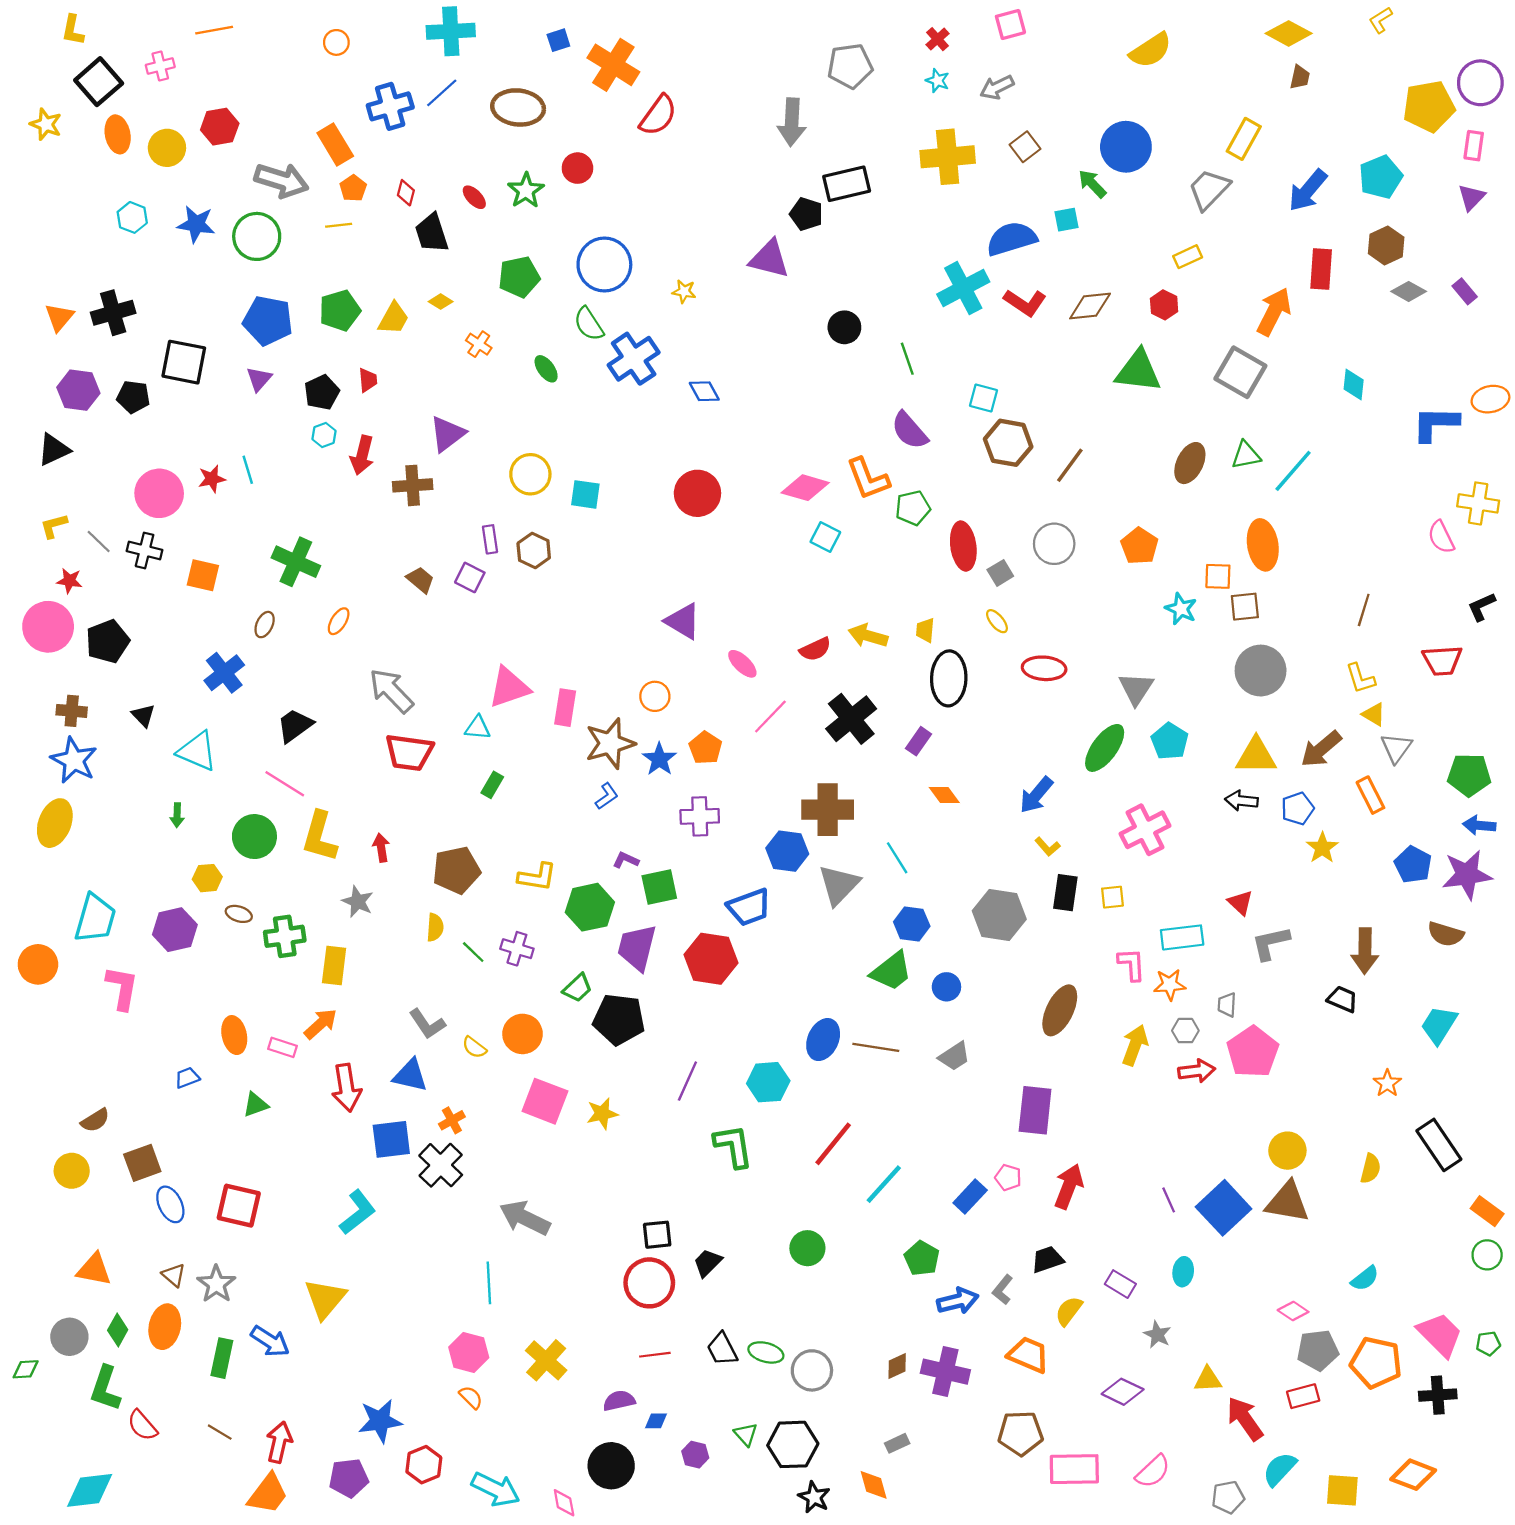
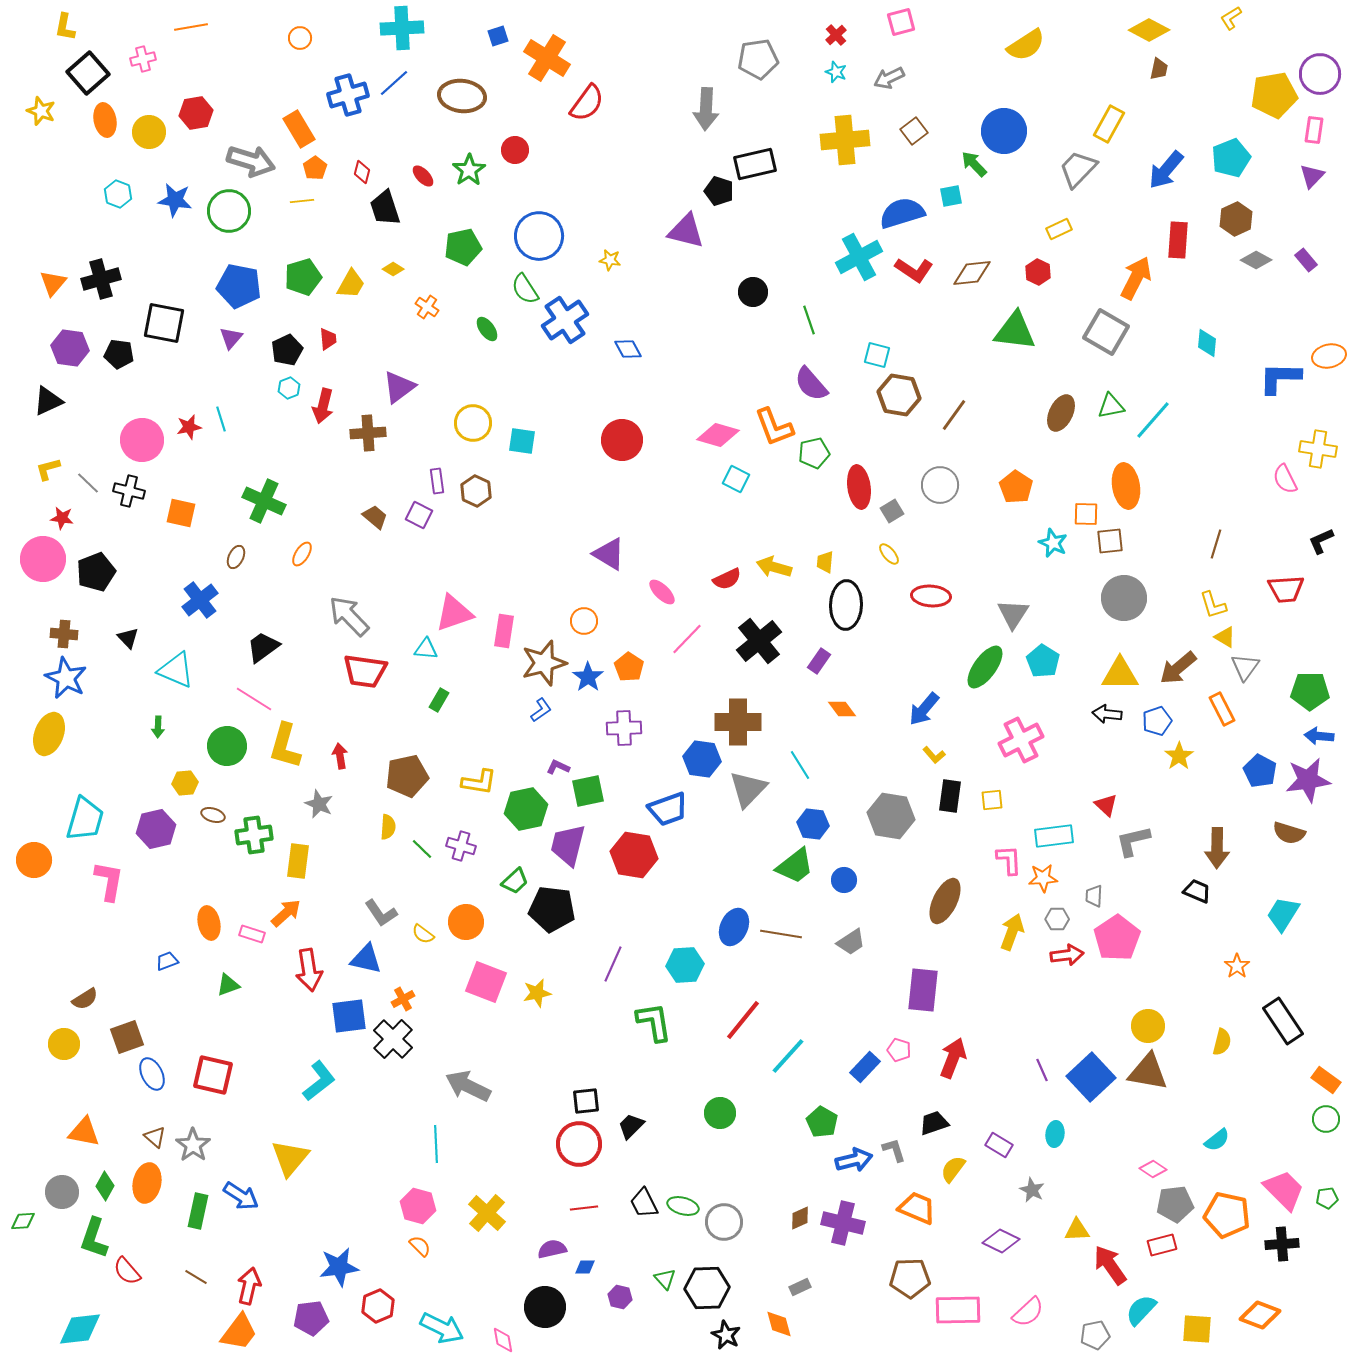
gray L-shape: (1003, 1290) -> (894, 1150), turned 124

